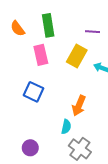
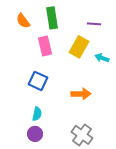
orange arrow: (79, 106) -> (81, 94), turned -114
cyan semicircle: (66, 127) -> (37, 114), moved

